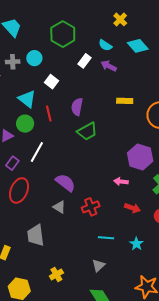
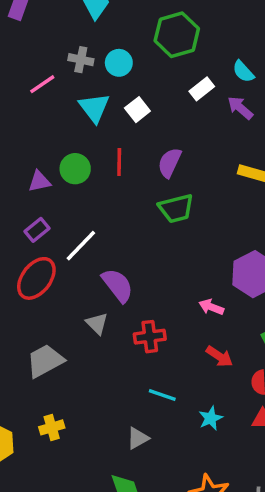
cyan triangle: (27, 99) -> (94, 108), moved
white line: (37, 152) -> (81, 246), moved
gray trapezoid: (36, 235) -> (45, 361), turned 55
yellow cross: (56, 274) -> (52, 427), moved

